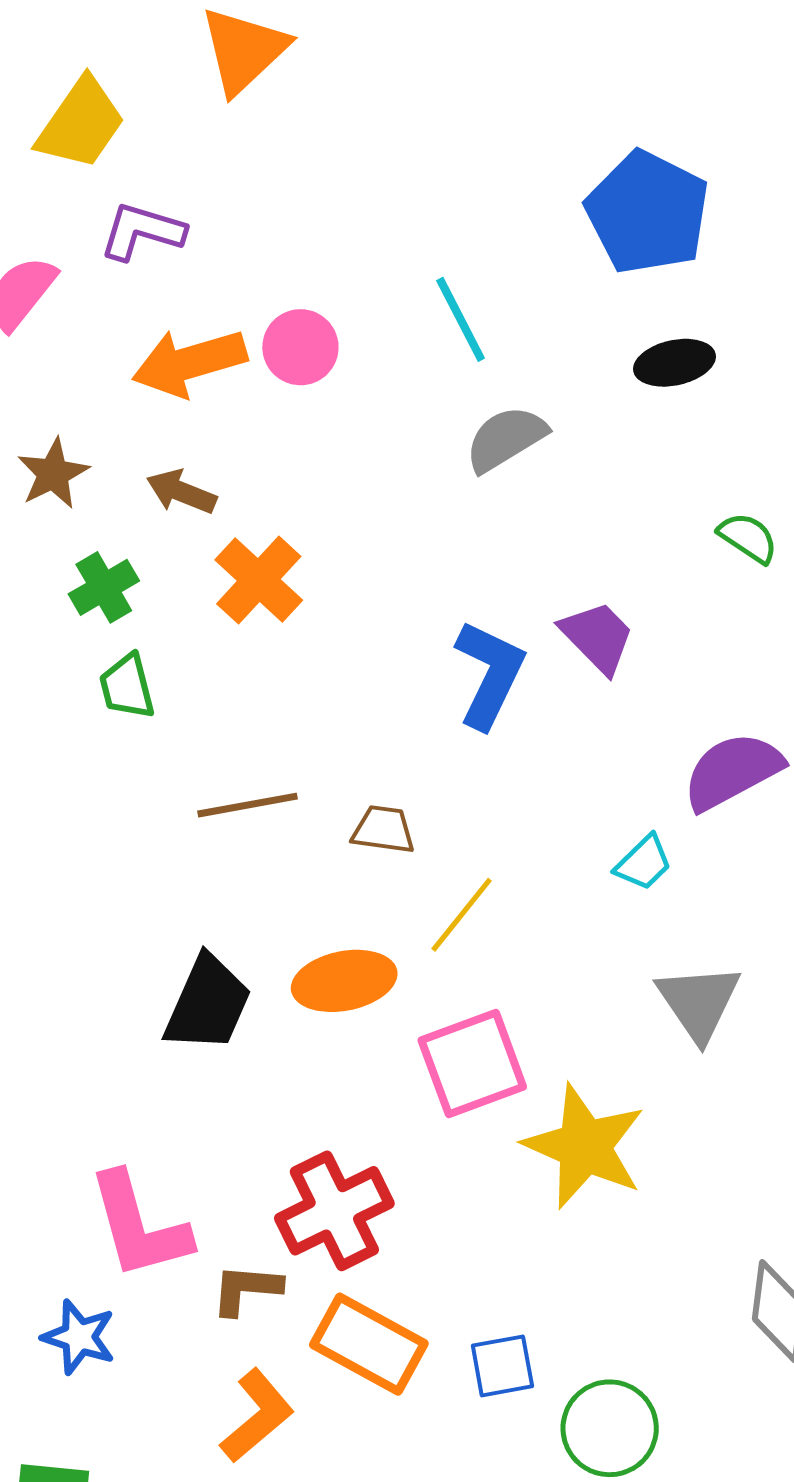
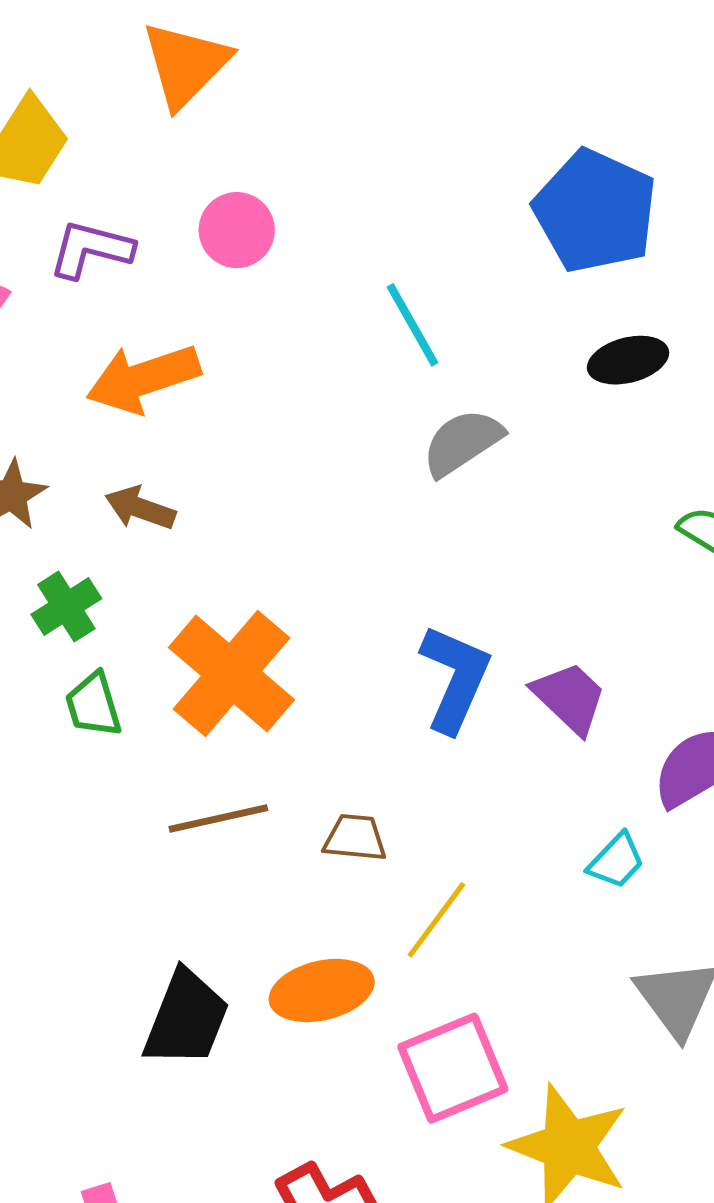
pink circle: (300, 347) -> (237, 230), moved
orange cross: (259, 580) -> (232, 674), moved, size x1.4
purple trapezoid: (598, 637) -> (570, 698), moved

